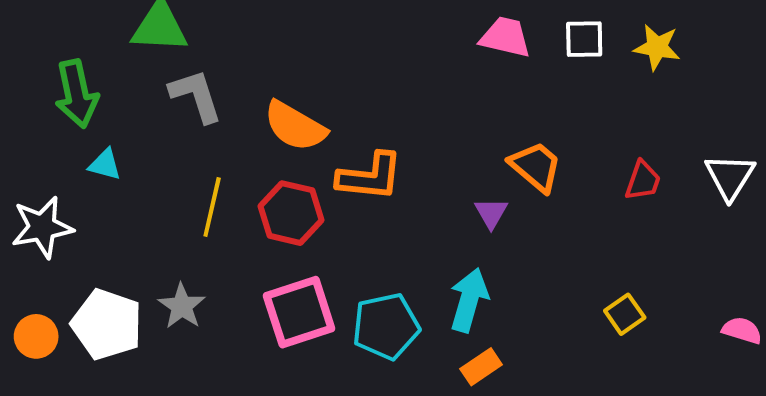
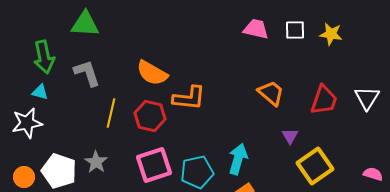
gray L-shape: (196, 96) -> (87, 73), moved
cyan triangle: (105, 165) -> (40, 92), moved
red trapezoid: (643, 181) -> (324, 100), size x1.5
purple triangle: (491, 213) -> (290, 136), moved
yellow square: (625, 314) -> (315, 166), size x1.8

